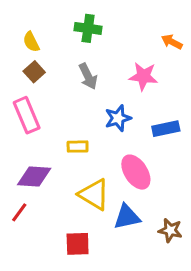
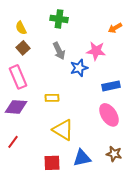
orange arrow: (172, 42) -> (115, 28), turned -56
blue star: (118, 118) -> (79, 68), moved
pink ellipse: (136, 172) -> (109, 115), moved
purple diamond: (34, 176) -> (16, 107), moved
blue triangle: (127, 217) -> (82, 158), moved

